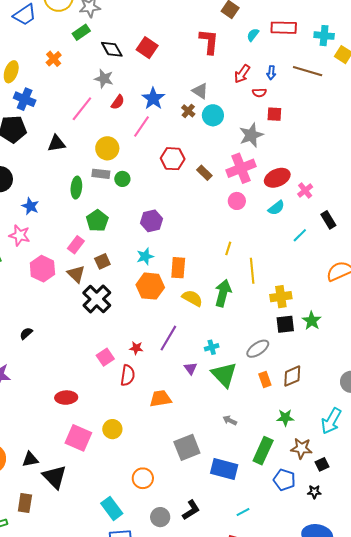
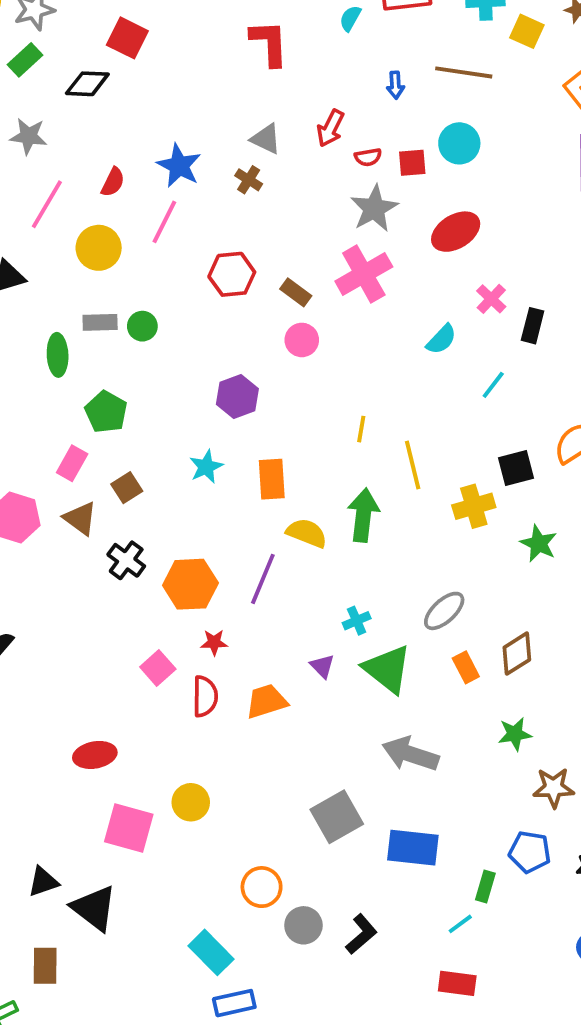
red square: (147, 48) -> (127, 38), moved
black diamond: (112, 49) -> (87, 84), turned -50
red arrow: (242, 74) -> (330, 128), moved
gray star: (104, 79) -> (28, 136), moved
red semicircle: (259, 93) -> (368, 157), moved
cyan circle: (213, 115) -> (459, 143), moved
yellow circle: (107, 148) -> (99, 248), moved
red ellipse: (277, 178) -> (456, 232), moved
pink circle: (237, 201) -> (302, 340), moved
black rectangle: (328, 220) -> (533, 326), moved, turned 54
purple hexagon: (152, 221) -> (237, 396), moved
orange hexagon: (150, 286) -> (190, 584), moved
black cross: (97, 299) -> (126, 560), size x0.7
black square: (285, 324) -> (516, 468), moved
purple line: (168, 338) -> (263, 579), moved
orange trapezoid: (161, 399) -> (267, 701), moved
gray arrow: (230, 420) -> (410, 754), size x2.0
green rectangle: (263, 451) -> (485, 886), moved, size x0.6
gray circle: (160, 517) -> (303, 925), moved

